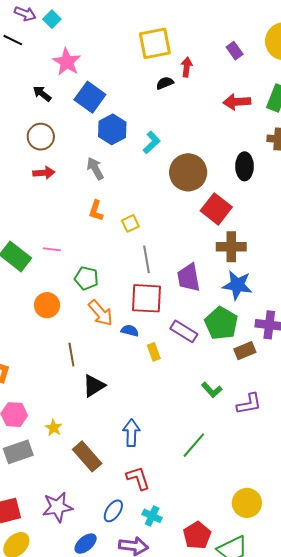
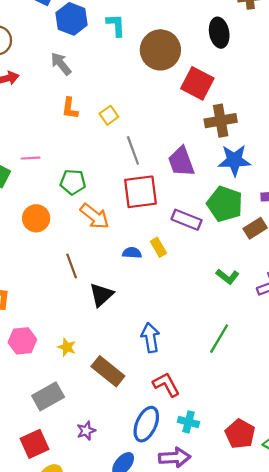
cyan L-shape: (152, 142) -> (116, 25), turned -40
blue semicircle: (130, 331) -> (132, 253), moved
gray rectangle: (18, 452) -> (48, 396), moved
purple star: (57, 507) -> (86, 431), size x0.6
blue ellipse: (113, 511) -> (146, 424), size x1.4

